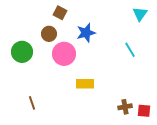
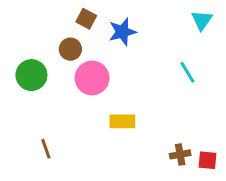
blue star: (86, 33) -> (122, 32), moved

